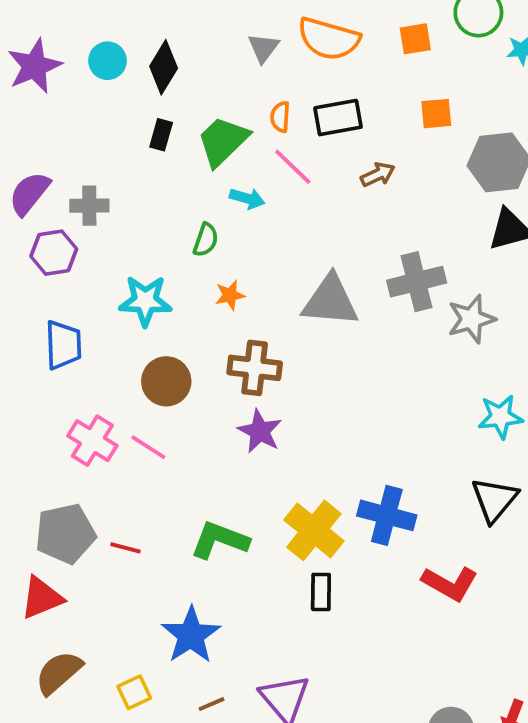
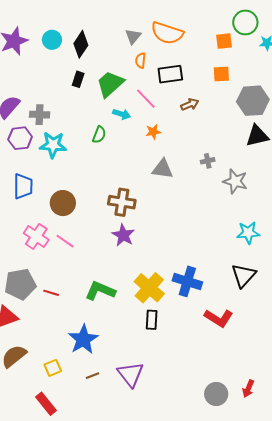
orange square: (415, 39) -> (224, 41), moved
orange semicircle: (280, 117) -> (141, 60), moved
gray cross: (417, 282) -> (208, 161), size x0.5
orange star: (230, 295) -> (153, 132), moved
cyan star: (145, 301) -> (53, 145), moved
gray triangle: (330, 301) -> (163, 169), size x0.7
gray star: (471, 319) -> (235, 181), turned 30
brown circle: (166, 381) -> (63, 203), moved

